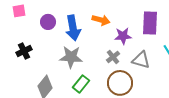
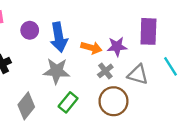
orange arrow: (101, 20) -> (91, 48), moved

